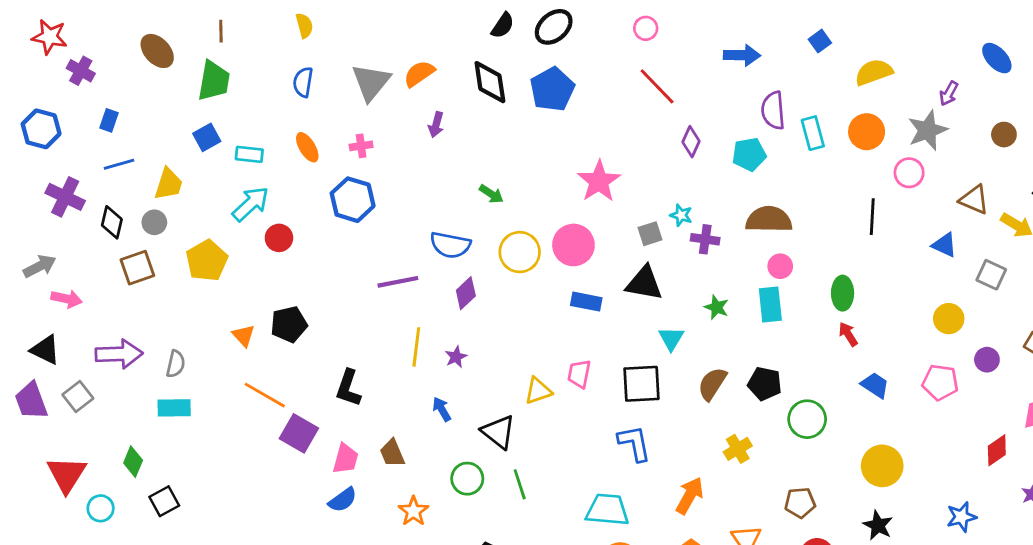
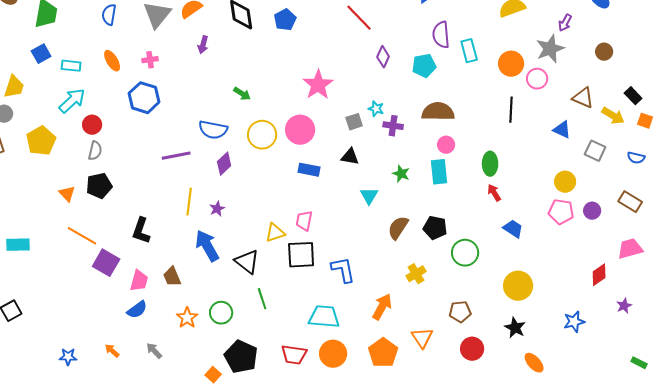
blue pentagon: (552, 89) -> (285, 20), size x0.7
orange circle: (867, 132) -> (511, 64), moved
black triangle: (644, 283) -> (350, 157), size x0.7
gray semicircle: (176, 364) -> (95, 151), moved
pink pentagon: (940, 382) -> (561, 212), moved
black square: (641, 384) -> (301, 255), moved
blue arrow: (442, 409) -> (207, 246), size x1.8
green circle: (467, 479) -> (221, 313), moved

